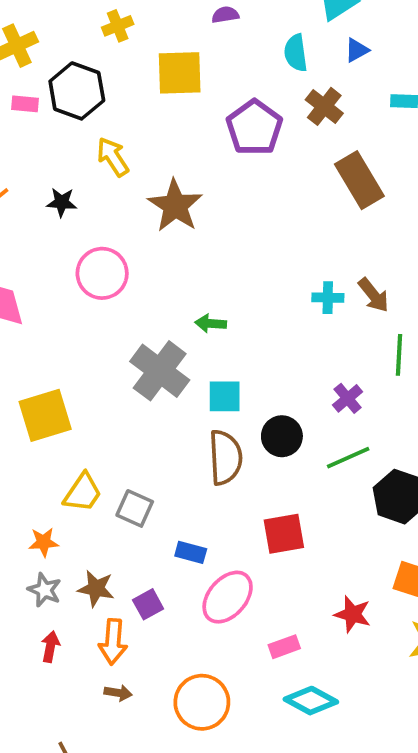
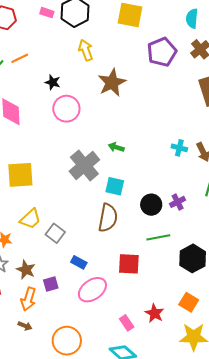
black star: (62, 202) -> (53, 82), moved
black circle: (282, 436) -> (151, 205), moved
green line: (348, 458) -> (158, 237), moved
pink rectangle: (284, 647) -> (127, 323), moved, turned 63

